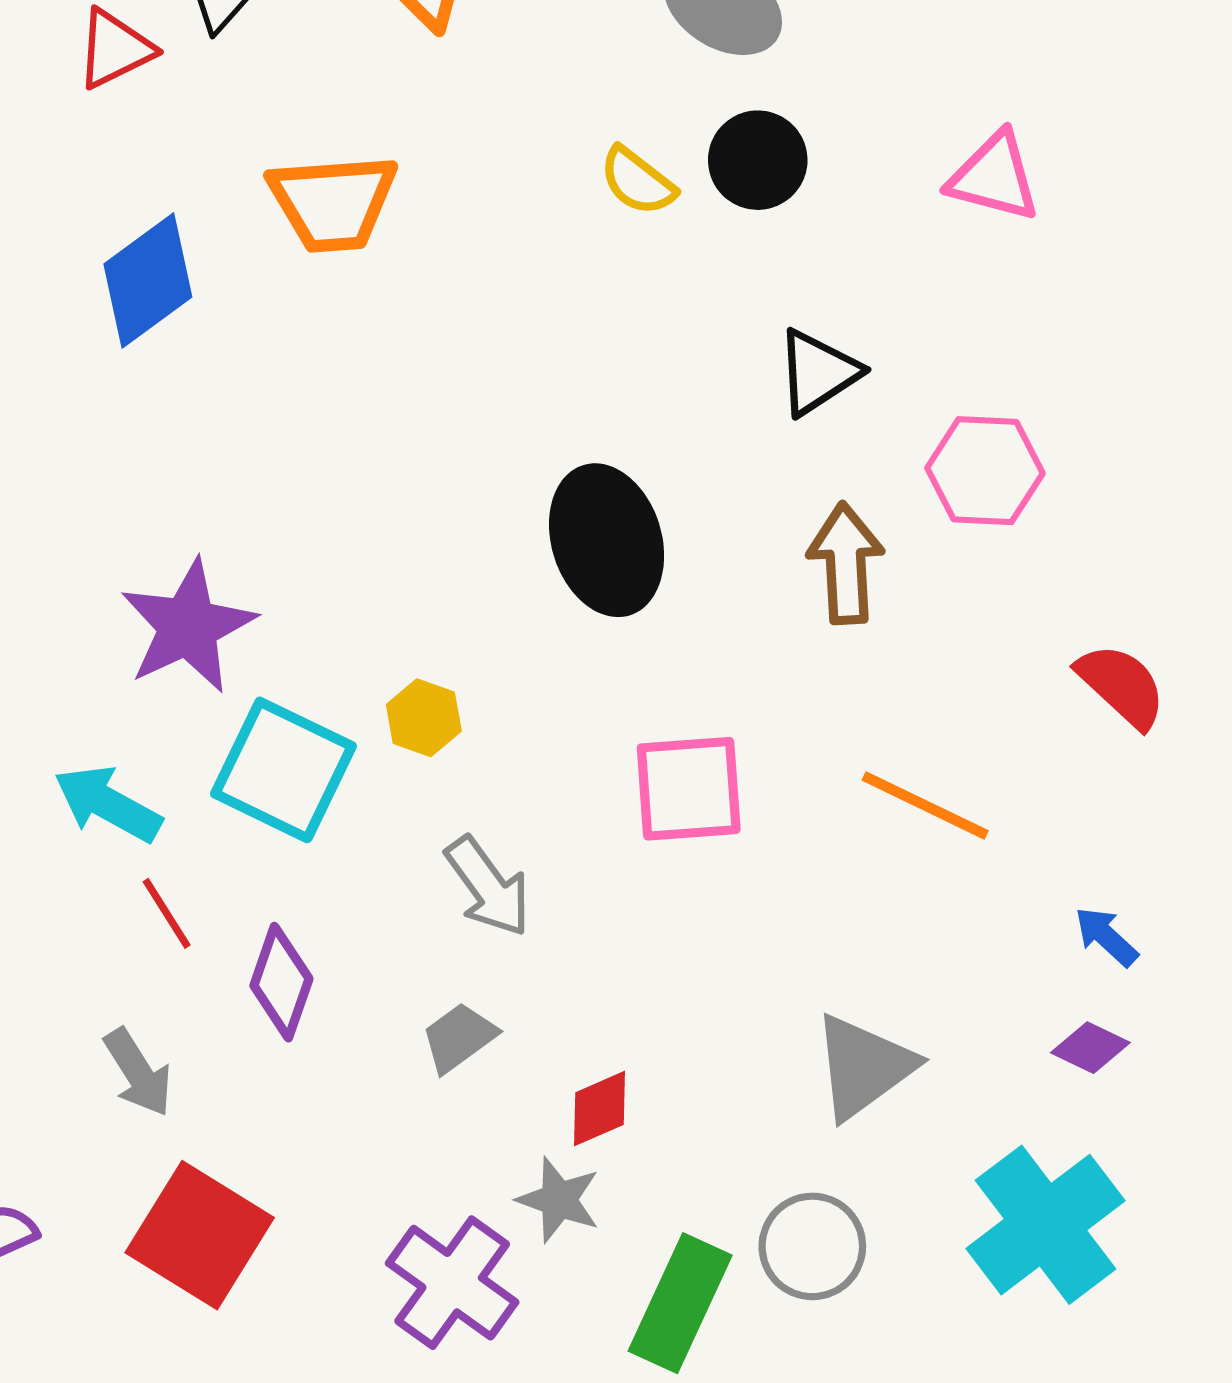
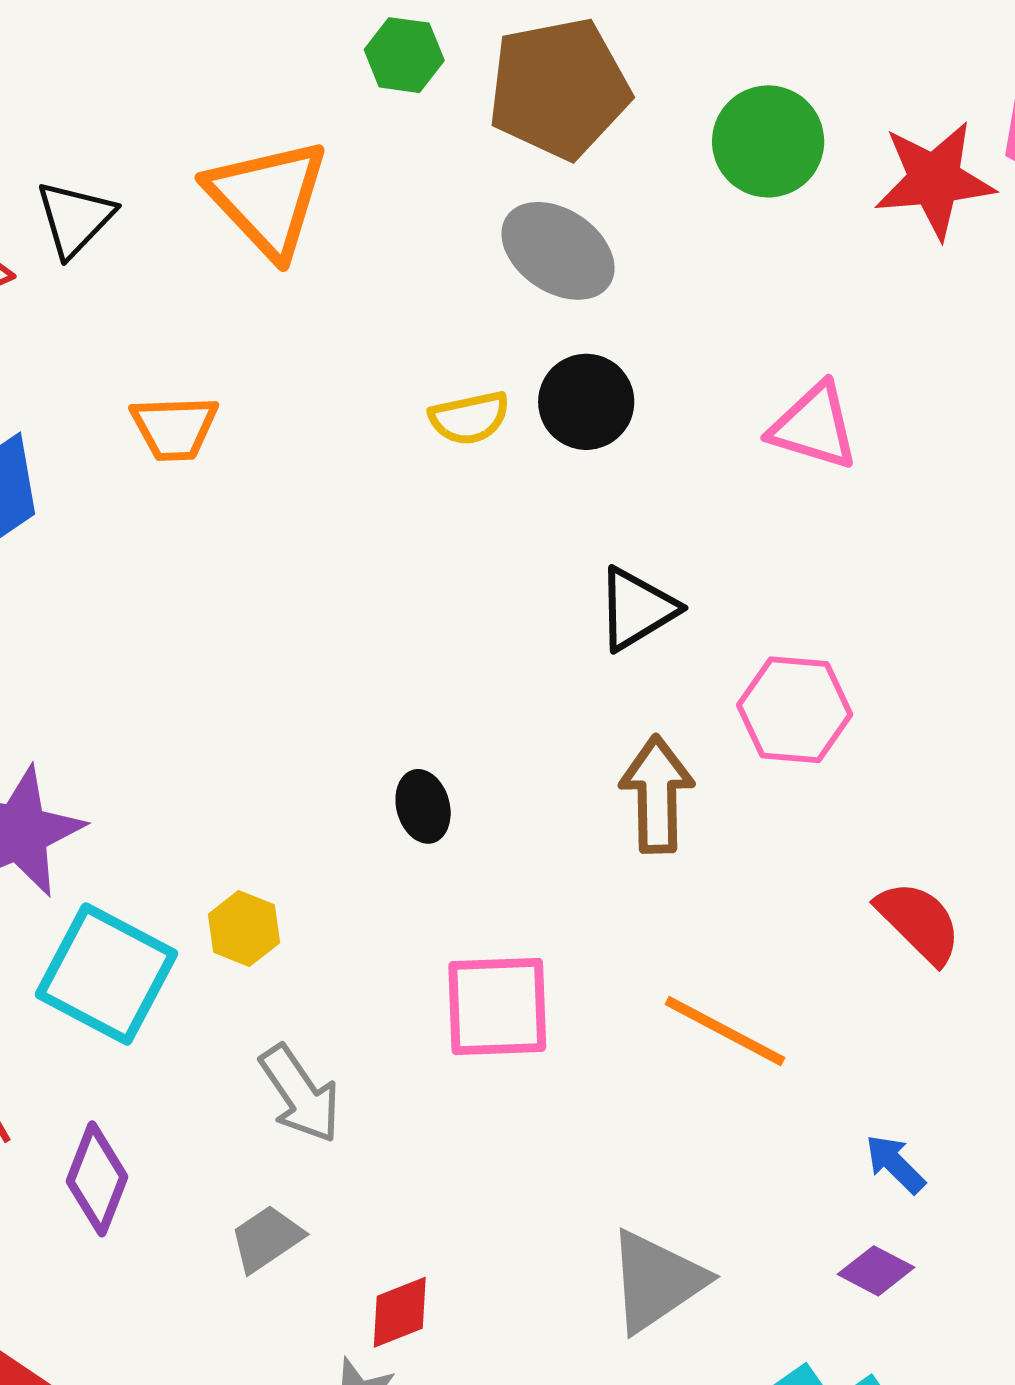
yellow semicircle: (638, 181) -> (469, 418), turned -52
orange trapezoid: (333, 203) -> (174, 428), size x0.7
black ellipse: (607, 540) -> (423, 806), moved, size x0.5

